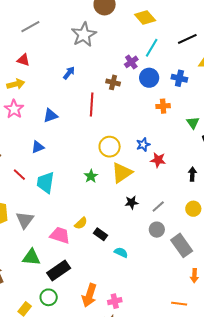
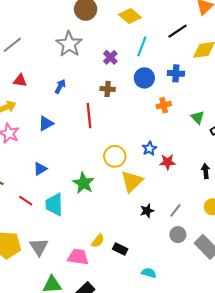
red triangle: (23, 60) -> (20, 81), moved
purple cross: (131, 62) -> (110, 57), moved
blue triangle: (50, 116) -> (46, 123), moved
green star: (91, 176) -> (83, 183), moved, size x1.5
cyan semicircle: (121, 253) -> (149, 273), moved

